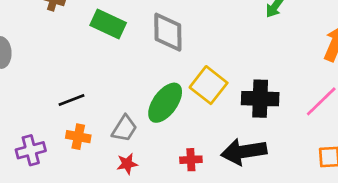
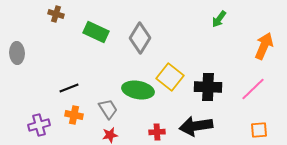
gray diamond: (168, 32) -> (140, 38), turned 32
green ellipse: (165, 103) -> (138, 90), turned 64
gray trapezoid: (124, 128) -> (108, 109), turned -65

